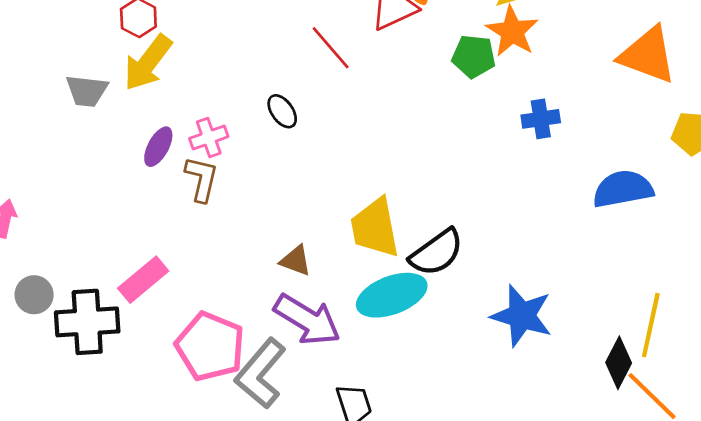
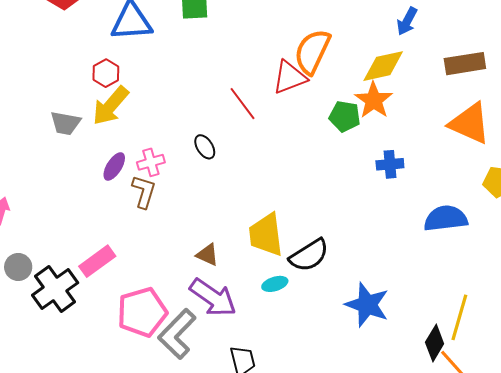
cyan ellipse: (392, 295) -> (275, 284), size x0.5
black cross: (87, 322) -> (55, 289), turned -36
pink pentagon: (210, 346) -> (142, 312), turned 30

